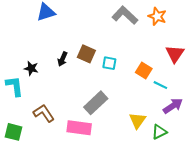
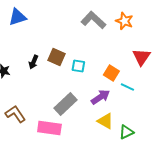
purple arrow: (173, 106) -> (100, 97), moved
yellow triangle: (137, 120) -> (105, 121), turned -36

